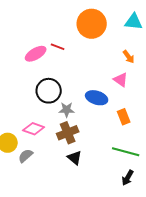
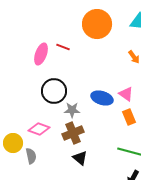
pink ellipse: (36, 54) -> (41, 54), turned -40
pink triangle: (121, 80) -> (126, 94), moved
gray semicircle: (26, 156) -> (31, 156), turned 119

